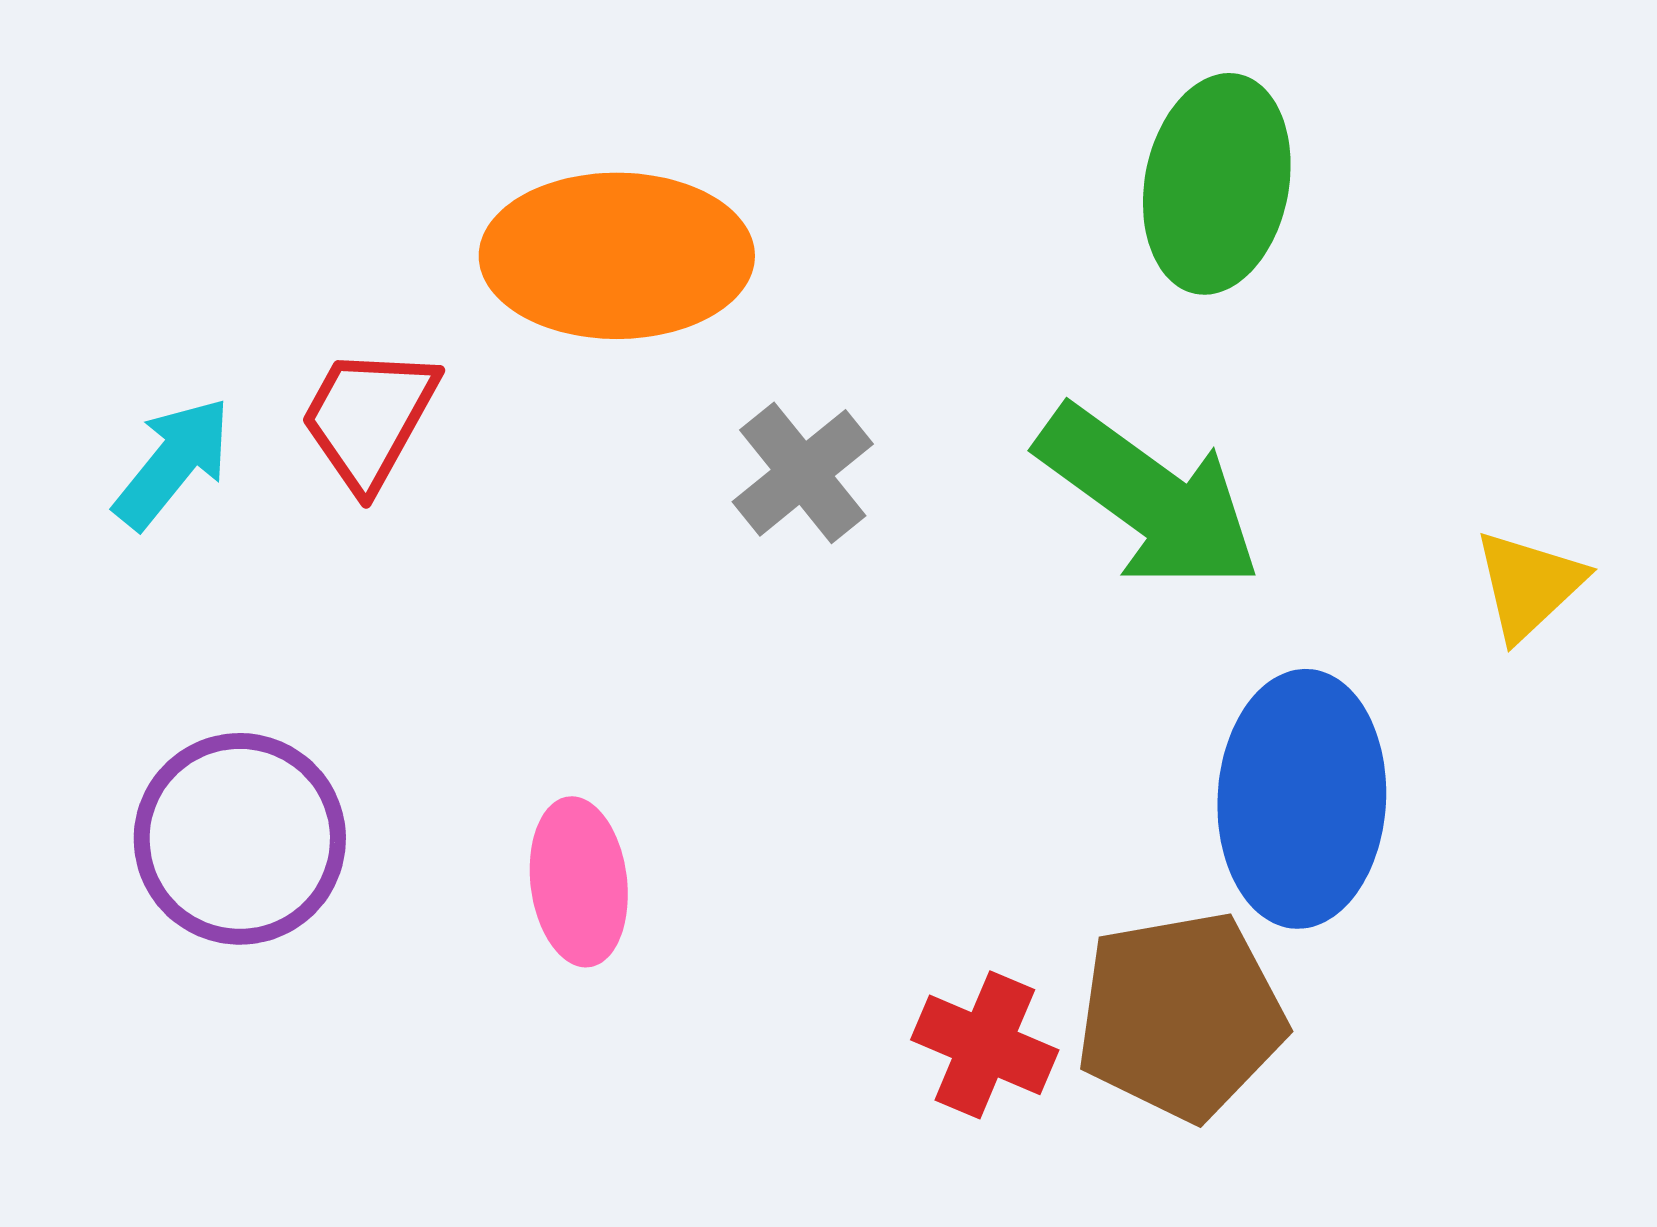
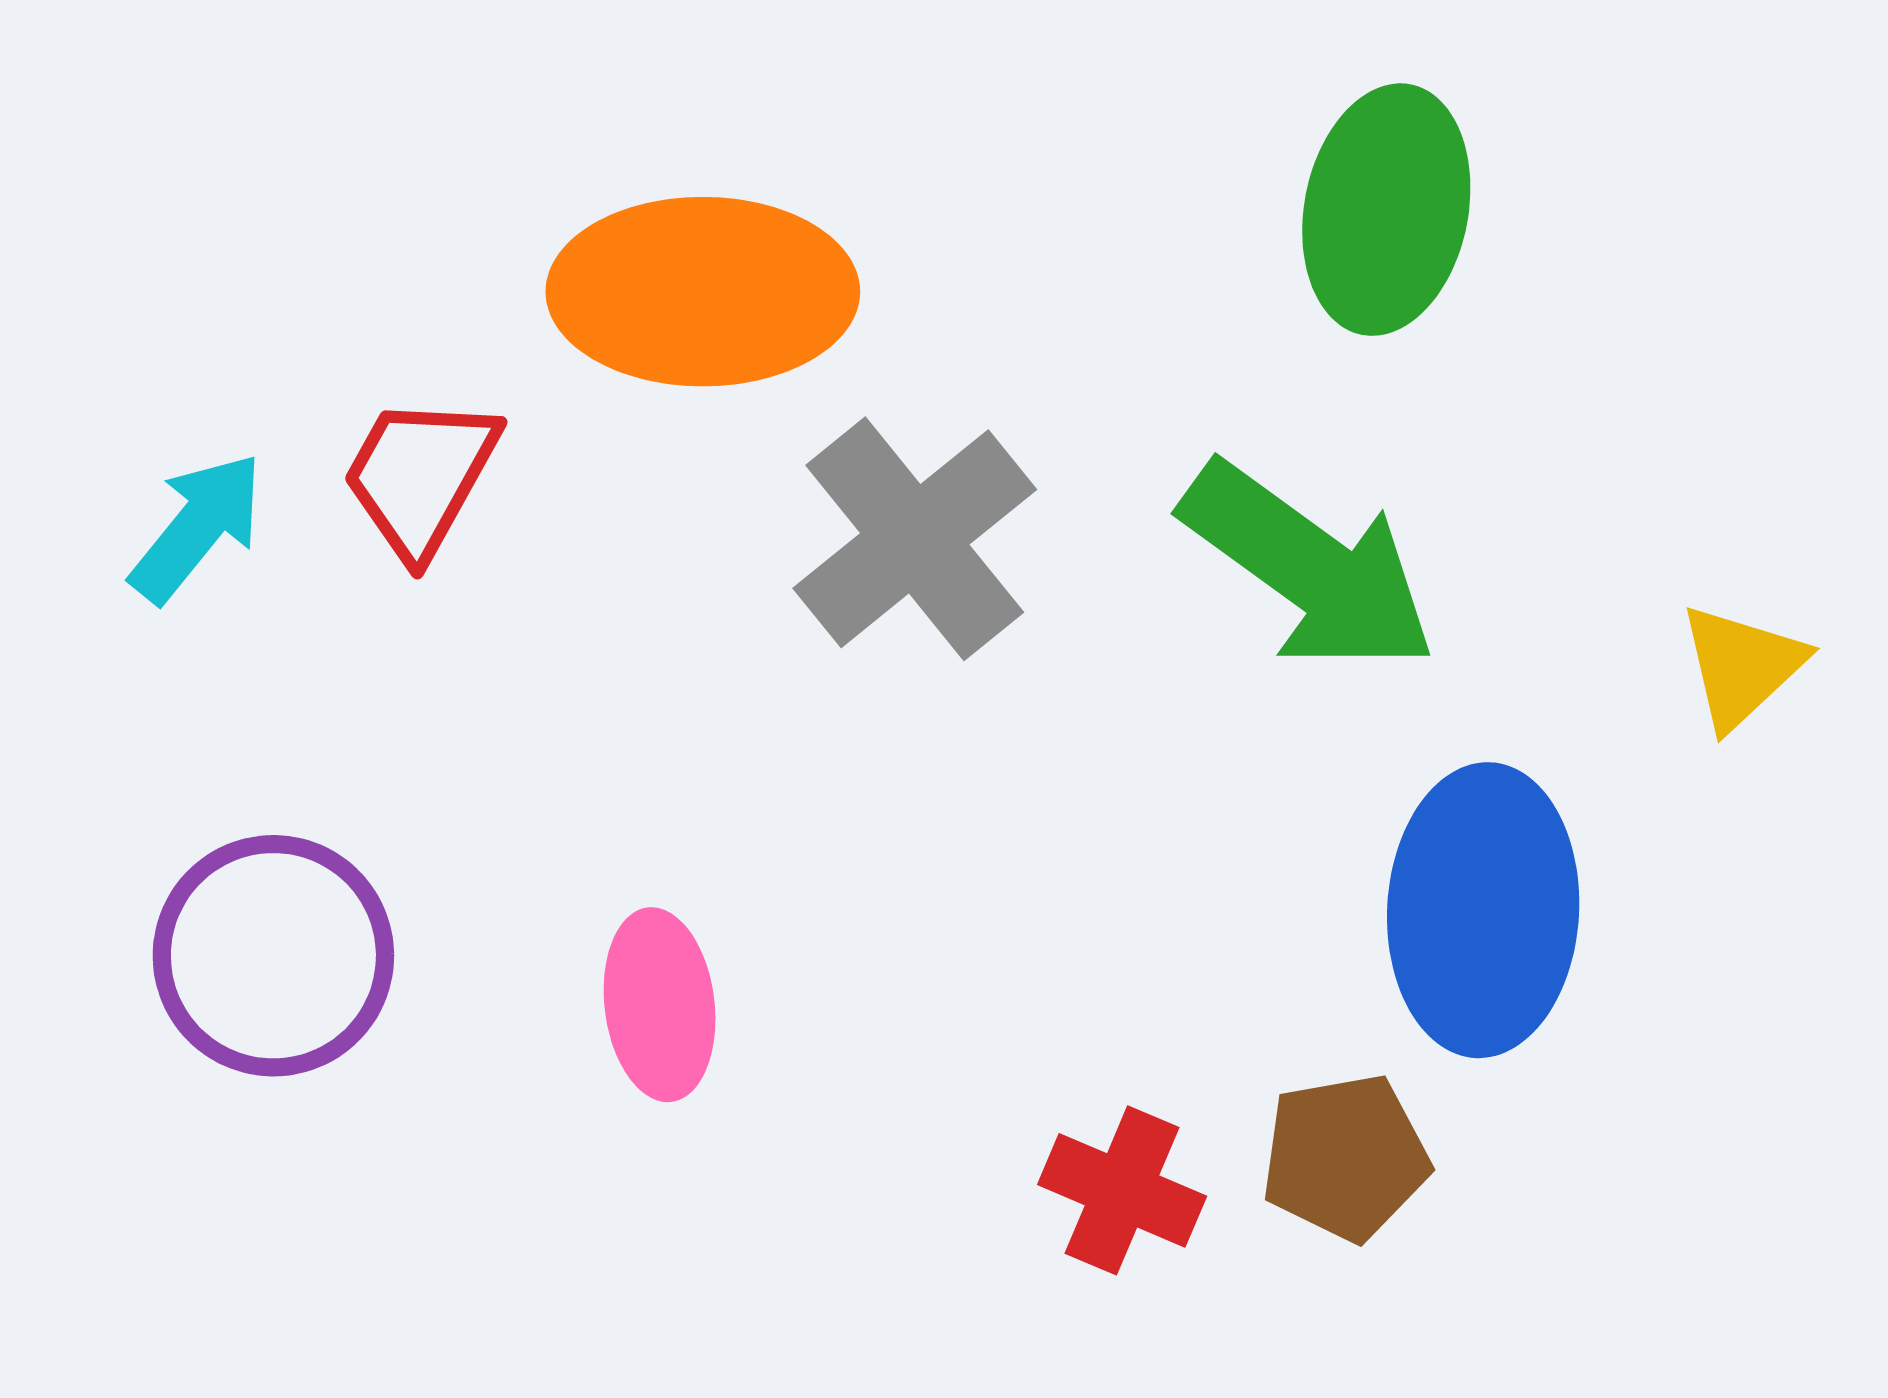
gray cross: (803, 473) -> (915, 539), size x1.5
brown pentagon: (1181, 1016) -> (1345, 1157), size x0.7

